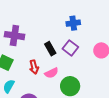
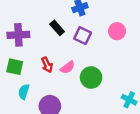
black rectangle: (50, 49) -> (57, 28), moved

